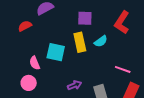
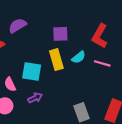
pink line: (123, 69) -> (102, 63), moved
purple arrow: (75, 85) -> (35, 98), moved

